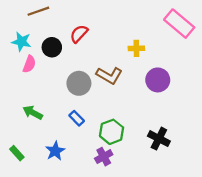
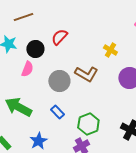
yellow cross: (136, 48) -> (110, 50), turned 32
pink semicircle: (29, 64) -> (27, 69), moved
green arrow: (33, 113) -> (18, 107), size x1.5

